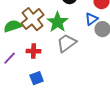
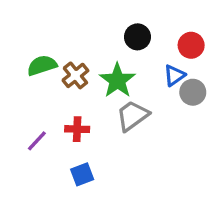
brown cross: (33, 19) -> (75, 75), size x0.7
green semicircle: (13, 26) -> (42, 65), moved

